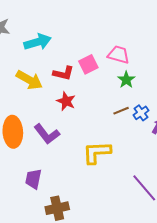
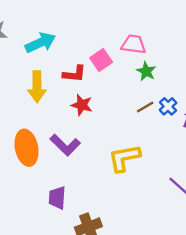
yellow arrow: (29, 80) -> (37, 87), turned 68

